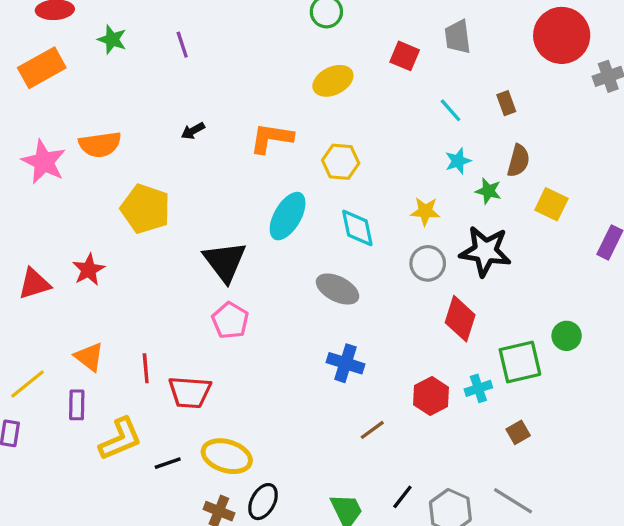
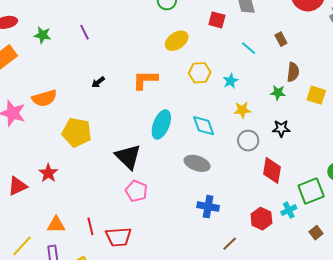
cyan star: (458, 161) -> (231, 81), moved
yellow hexagon: (341, 162) -> (200, 73), moved
black star: (485, 251) -> (281, 128), size x0.6
orange triangle: (89, 357) -> (56, 225), turned -30

